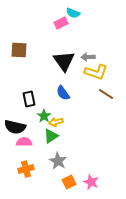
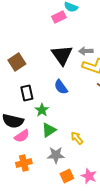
brown square: (19, 50) -> (17, 62), moved, turned -36
yellow arrow: (56, 122) -> (77, 138), moved, turned 64
pink semicircle: (24, 142) -> (22, 136), turned 147
gray star: (58, 161) -> (56, 155), turned -30

